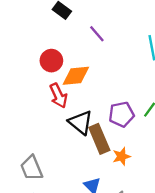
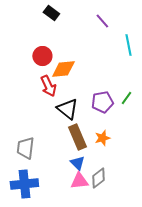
purple line: (97, 34) -> (102, 21), moved
brown rectangle: (99, 139) -> (77, 137), moved
gray trapezoid: (32, 168) -> (25, 148), turned 30

